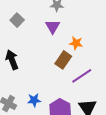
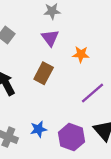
brown rectangle: (63, 60) -> (44, 73), moved

